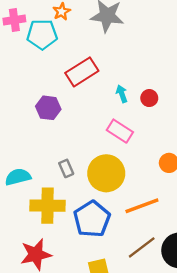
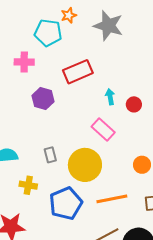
pink cross: (14, 20) -> (24, 62), moved
yellow cross: (47, 206) -> (28, 185), size x0.6

